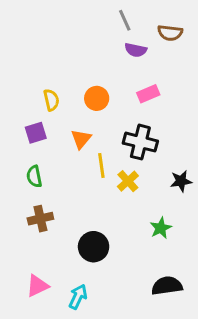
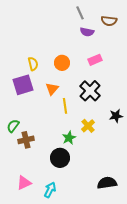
purple square: (36, 133) -> (23, 85), size x1.5
black cross: (140, 142) -> (90, 91), turned 30
green semicircle: (34, 176) -> (13, 126), moved, turned 48
yellow cross: (128, 181) -> (88, 126), moved
green star: (161, 228) -> (69, 138), moved

